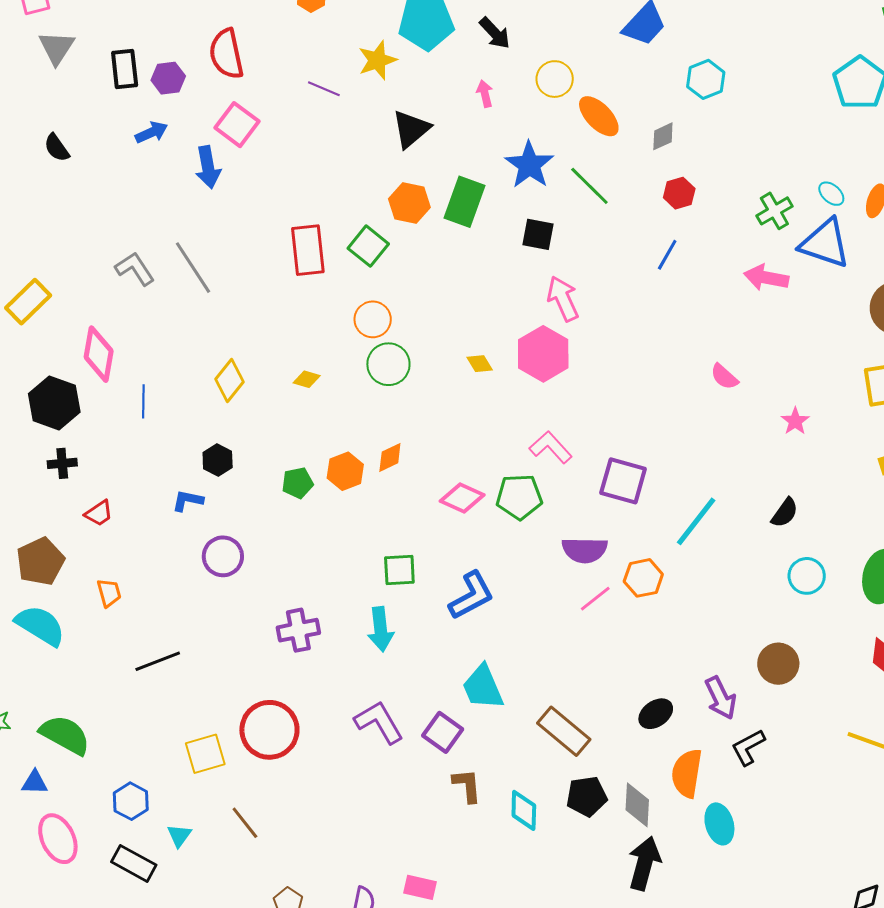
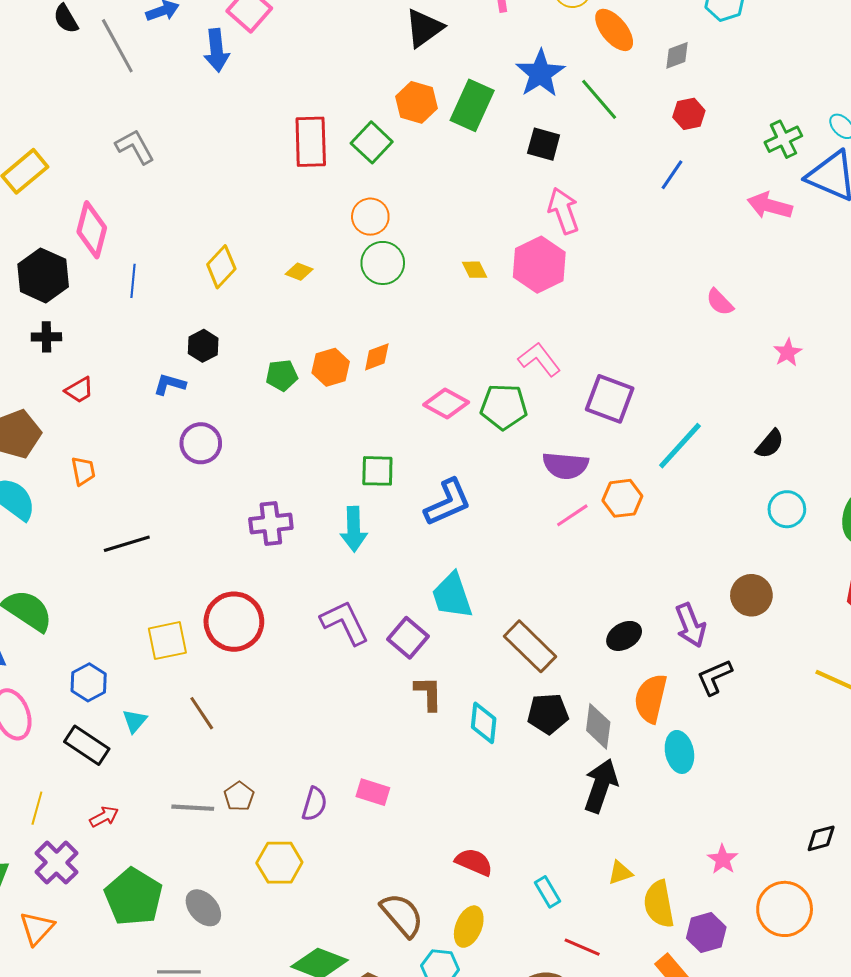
gray line: (193, 268) -> (117, 46), moved

